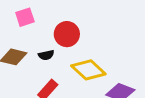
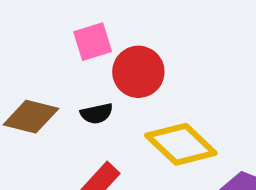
pink square: (25, 17) -> (93, 42), moved

